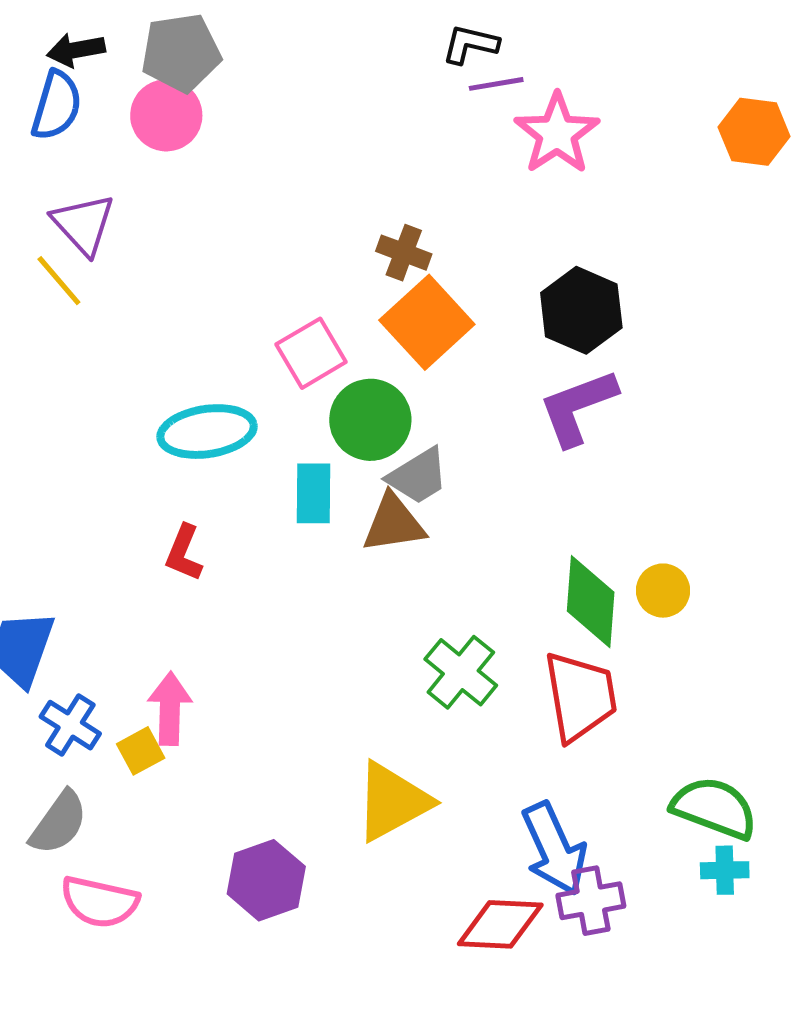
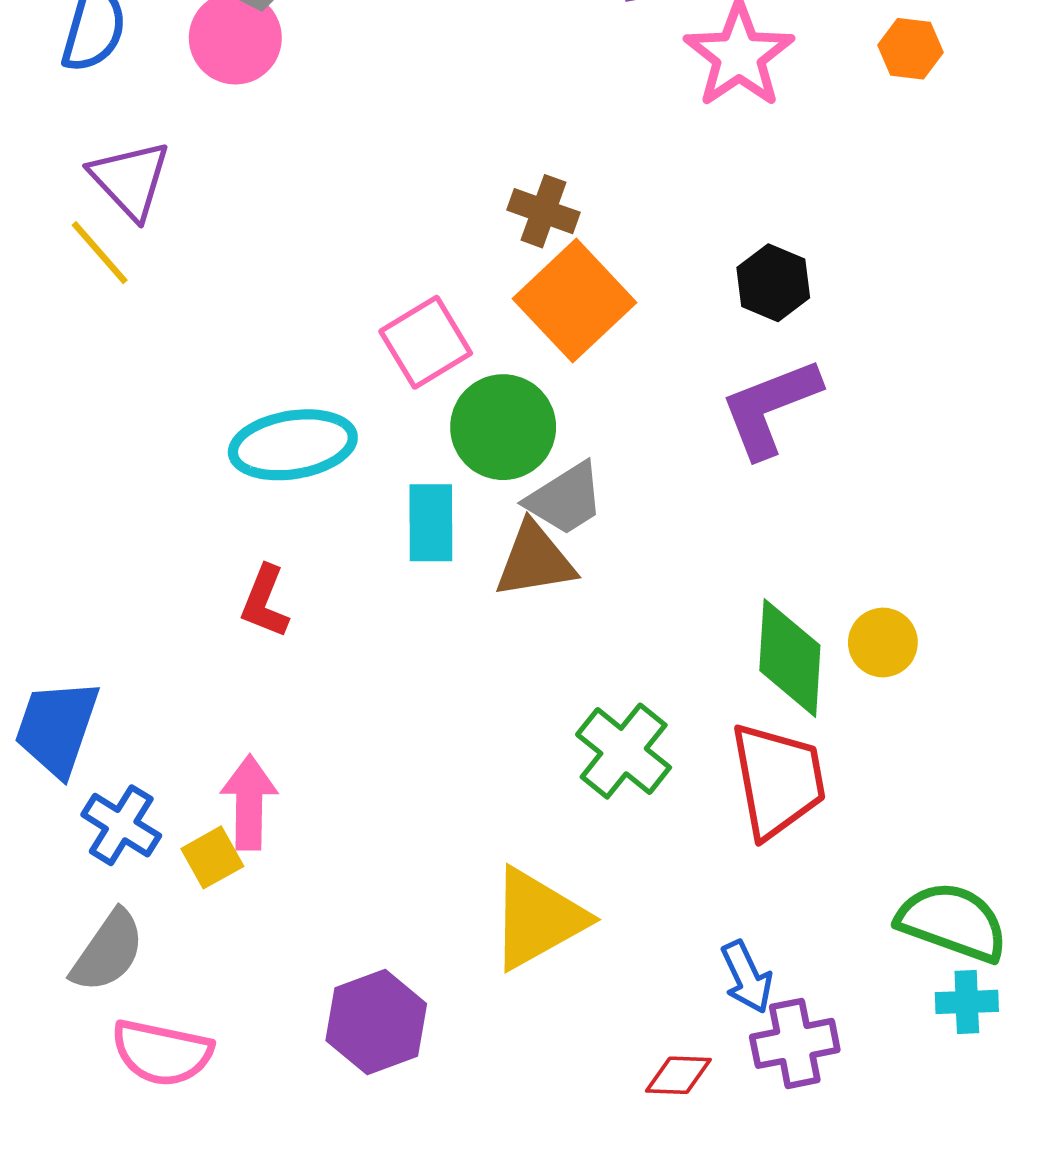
orange hexagon: (754, 132) -> (911, 49), moved, size x0.7
black hexagon: (581, 310) -> (773, 283), size x0.7
blue arrow: (554, 849) -> (747, 977), size x0.6
red diamond: (500, 924) -> (678, 1075), size x0.6

